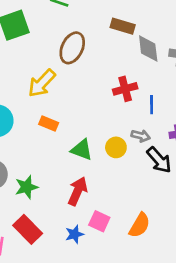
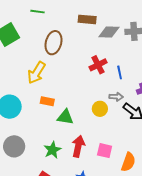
gray diamond: (148, 49) -> (109, 32), turned -70
green triangle: (82, 150) -> (65, 117), moved
green star: (26, 187) -> (52, 150), moved
pink square: (99, 221) -> (105, 151), moved

